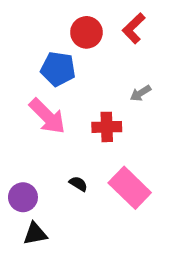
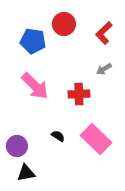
red L-shape: (134, 28) -> (104, 33), moved
blue pentagon: (58, 69) -> (33, 41), moved

